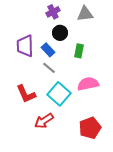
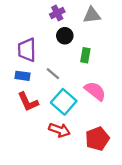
blue rectangle: (48, 50) -> (23, 76), moved, turned -40
pink semicircle: (88, 84) -> (95, 91), turned 50
red arrow: (44, 121) -> (59, 130), moved, turned -126

